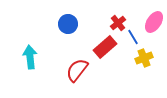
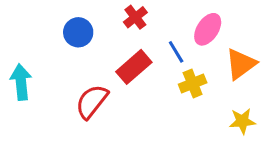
red cross: (118, 23) -> (135, 17), moved

